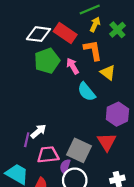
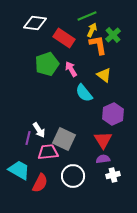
white diamond: (38, 34) -> (35, 23), moved
orange L-shape: (93, 50) -> (98, 45), moved
white arrow: (38, 131) -> (39, 130), turned 98
gray square: (79, 150) -> (64, 139), moved
purple semicircle: (65, 166) -> (103, 159), moved, turned 64

